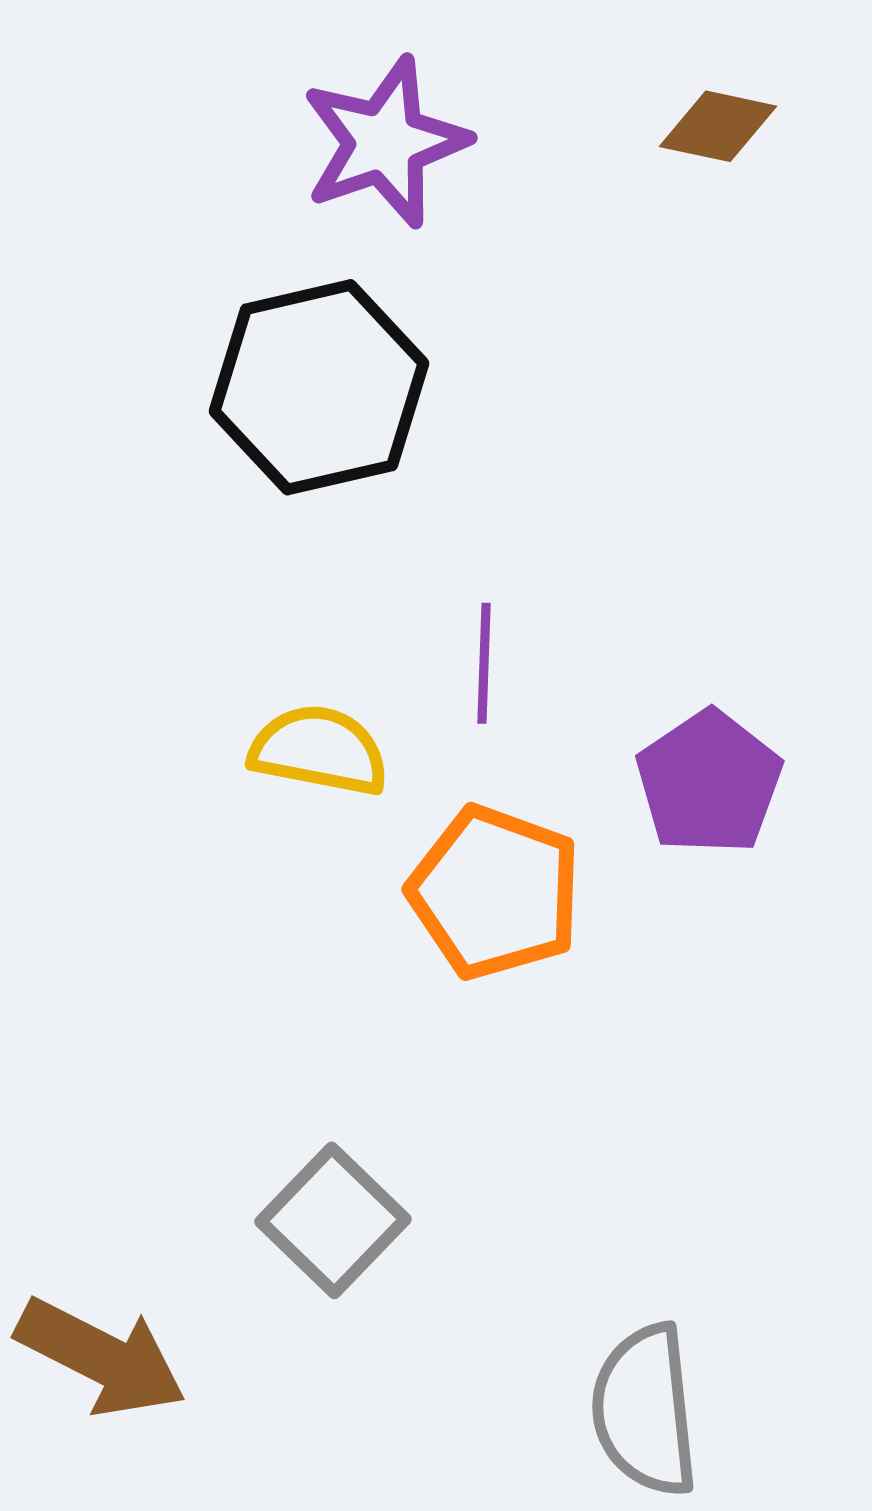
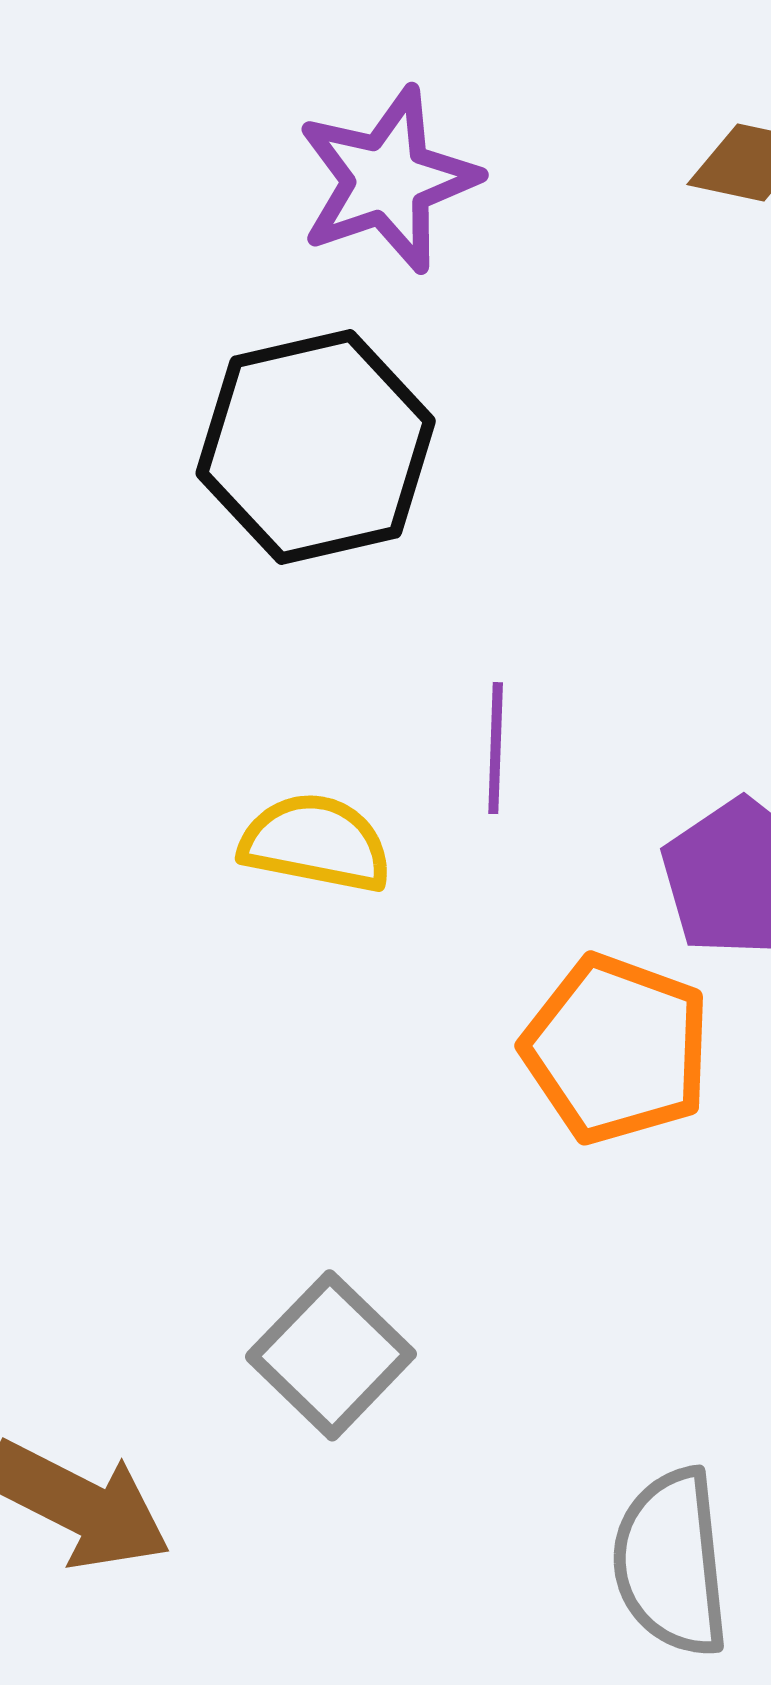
orange pentagon: (495, 892) -> (617, 1049), moved

